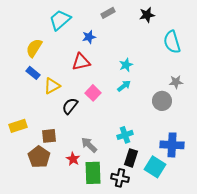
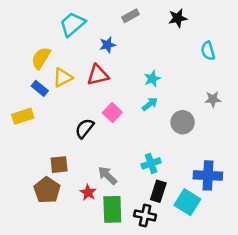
cyan semicircle: (172, 42) -> (208, 51), size x0.7
yellow triangle: (52, 86) -> (63, 77), moved
gray circle: (162, 101) -> (183, 122), moved
yellow rectangle: (18, 126) -> (23, 116), moved

